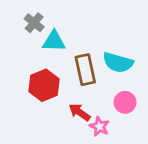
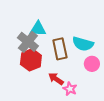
gray cross: (34, 23) -> (28, 42), moved, size x1.5
pink circle: (125, 102) -> (92, 64), moved

